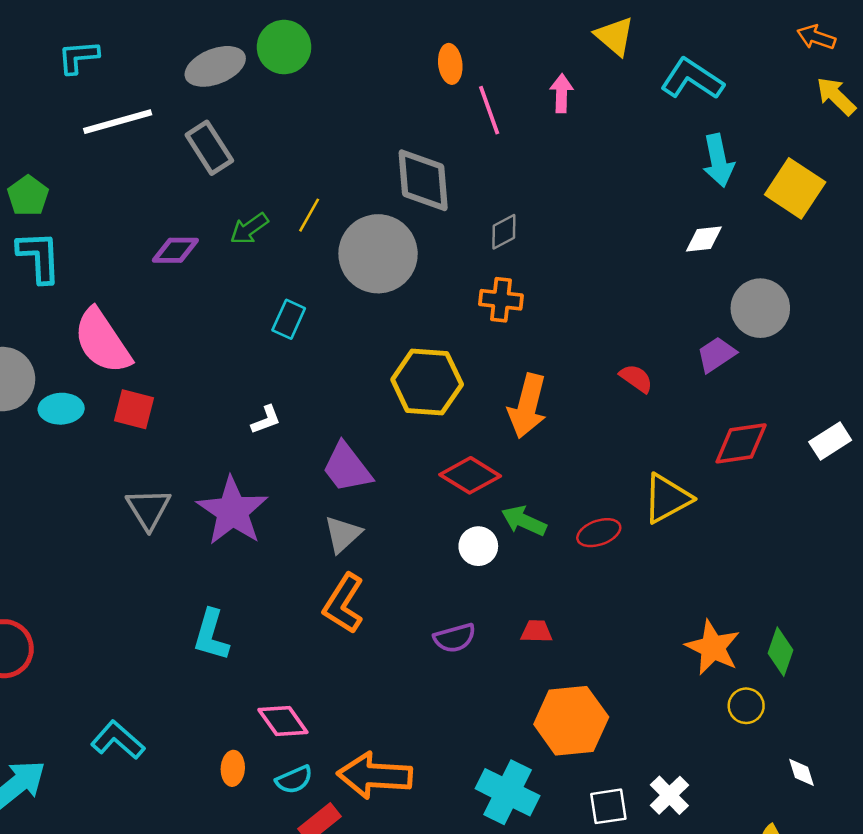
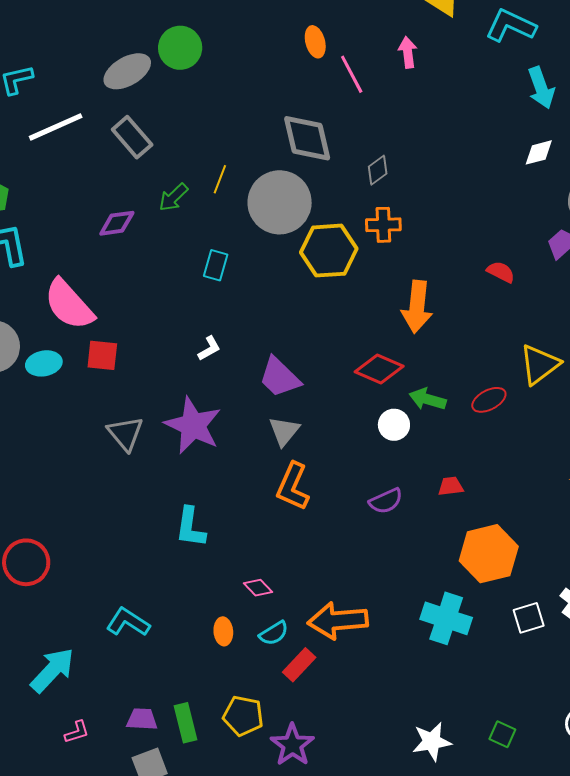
yellow hexagon: (427, 382) -> (329, 251), moved
pink diamond: (283, 721) -> (258, 588), size x0.7

